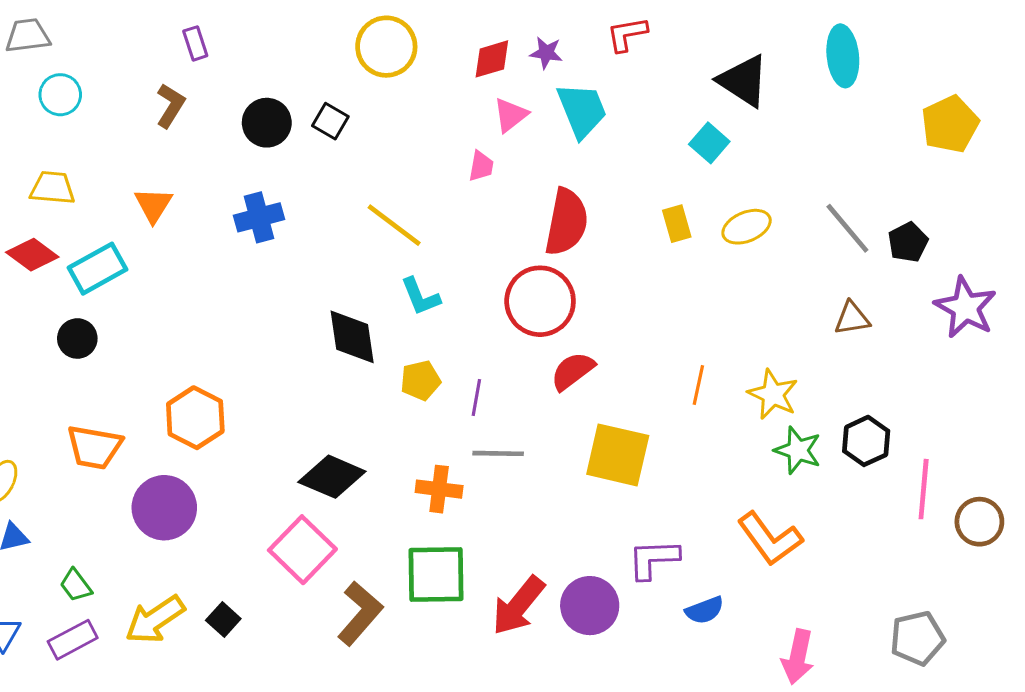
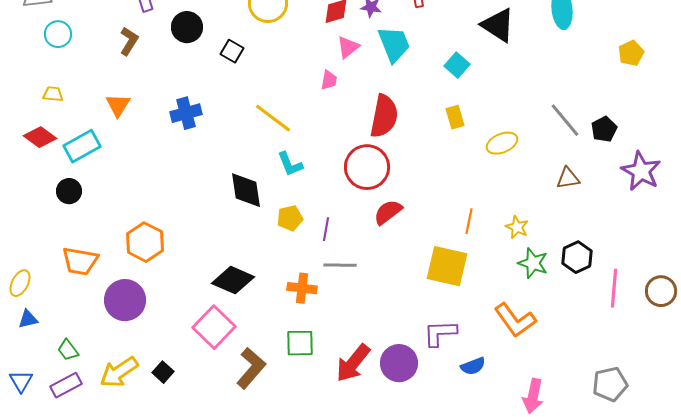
black circle: (267, 123) -> (187, 27), moved
yellow pentagon: (950, 124) -> (631, 53), size x0.7
cyan square: (709, 143) -> (457, 65), moved
yellow trapezoid: (52, 188) -> (53, 94), size x0.7
yellow ellipse: (747, 227) -> (502, 143), moved
yellow star: (773, 394) -> (517, 227), size x0.7
yellow square: (618, 455) -> (447, 266), moved
brown circle: (979, 522) -> (661, 291), moved
green square: (436, 574) -> (300, 343), size x0.7

